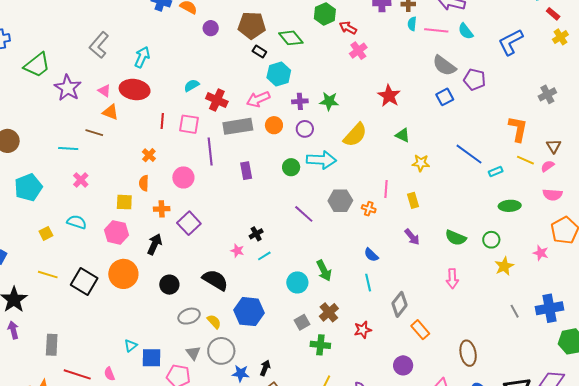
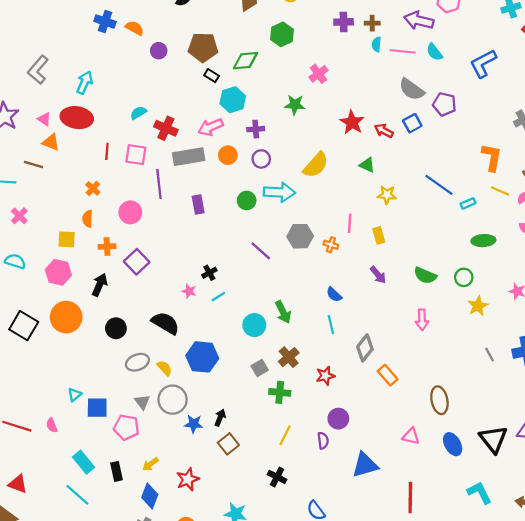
red arrow: (348, 28) -> (384, 131), moved
green diamond: (291, 38) -> (245, 61), turned -55
green star: (329, 101) -> (295, 105), moved
purple circle: (403, 365) -> (338, 419), moved

